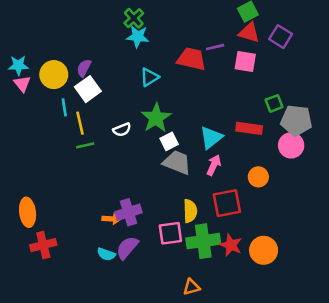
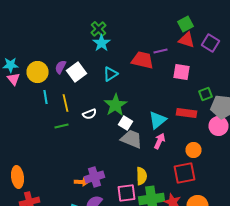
cyan star: (138, 37) -> (102, 43), turned 30
pink square: (245, 61) -> (182, 72), moved
white square: (88, 89) -> (76, 72), moved
yellow line: (80, 123) -> (66, 103), moved
white square: (169, 141) -> (126, 123), turned -32
red square: (227, 203) -> (184, 173), moved

